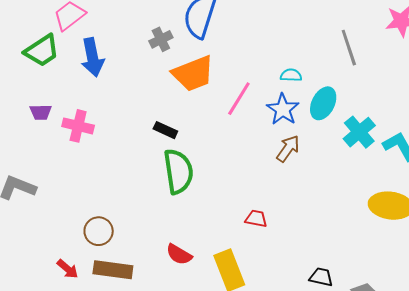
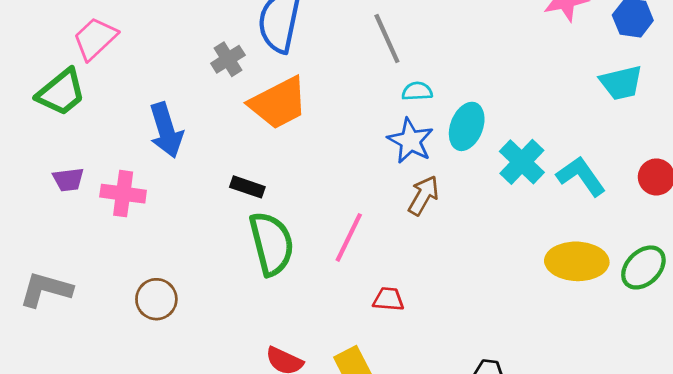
gray line: (349, 48) -> (387, 39), moved
blue arrow: (92, 57) -> (166, 130), moved
pink line: (239, 99) -> (349, 237), moved
brown circle: (99, 231) -> (156, 299), moved

